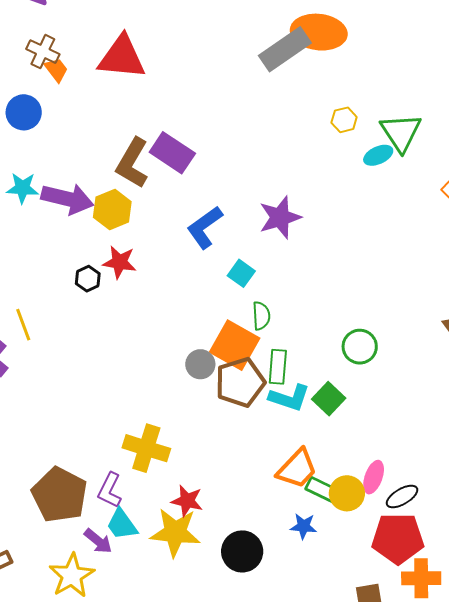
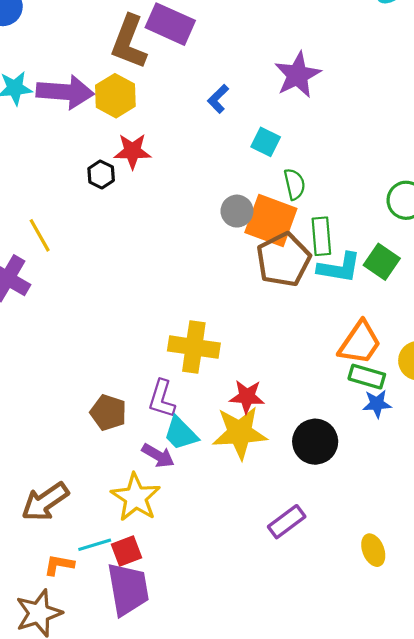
blue L-shape: (205, 227) -> (218, 99), size x0.6
gray circle: (200, 364) -> (237, 211), moved
green rectangle: (322, 490) -> (367, 377), moved
brown pentagon: (60, 495) -> (108, 412), size x0.6

